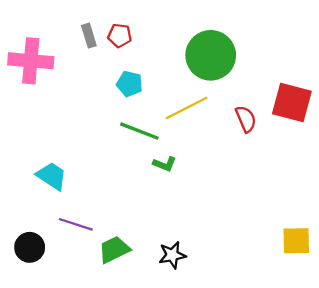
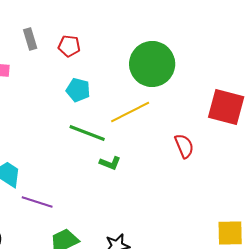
gray rectangle: (89, 36) -> (30, 39), moved
red semicircle: (246, 119) -> (184, 146), moved
purple line: (76, 224) -> (37, 202), moved

